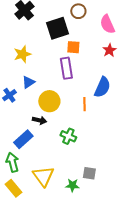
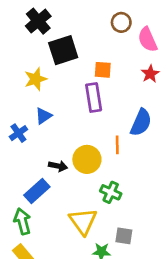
brown circle: (78, 11) -> (121, 22), moved
black square: (57, 28) -> (63, 50), moved
yellow circle: (49, 101) -> (87, 159), moved
green cross: (68, 136) -> (111, 192), moved
yellow triangle: (43, 176) -> (83, 221), moved

